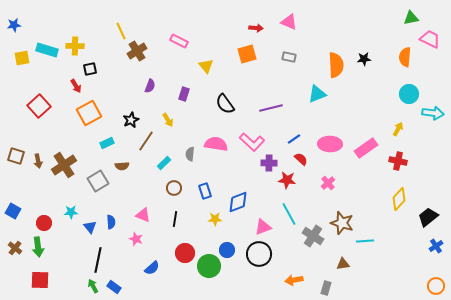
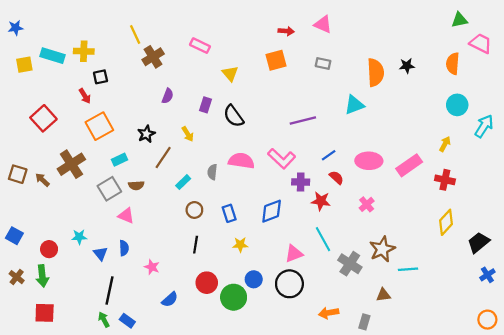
black semicircle: (225, 104) -> (234, 116), moved
cyan arrow: (433, 113) -> (484, 126), turned -65
brown arrow: (38, 161) -> (42, 180), turned 144
brown cross: (64, 165) -> (71, 164), moved
gray square: (98, 181) -> (109, 189), moved
blue diamond: (238, 202) -> (272, 211), moved
pink triangle: (143, 215) -> (126, 216), moved
brown star: (342, 223) -> (382, 249), turned 30

